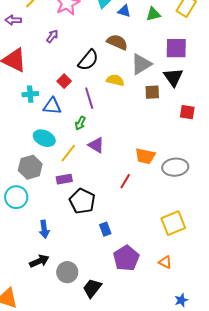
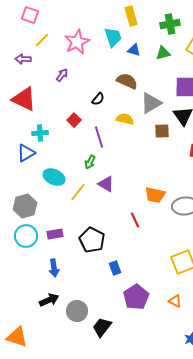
black semicircle: (88, 60) -> (98, 99), size x0.6
blue triangle: (52, 106) -> (26, 153), moved, turned -36
gray hexagon: (30, 167) -> (25, 206), moved
purple rectangle: (64, 179) -> (55, 234), moved
red line: (125, 181) -> (135, 220), turned -56

